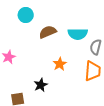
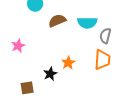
orange star: (60, 64) -> (68, 63), moved

